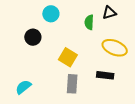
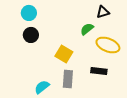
cyan circle: (51, 14) -> (29, 13), moved
green semicircle: (89, 22) -> (87, 29), moved, turned 48
cyan semicircle: (23, 87) -> (42, 87), moved

